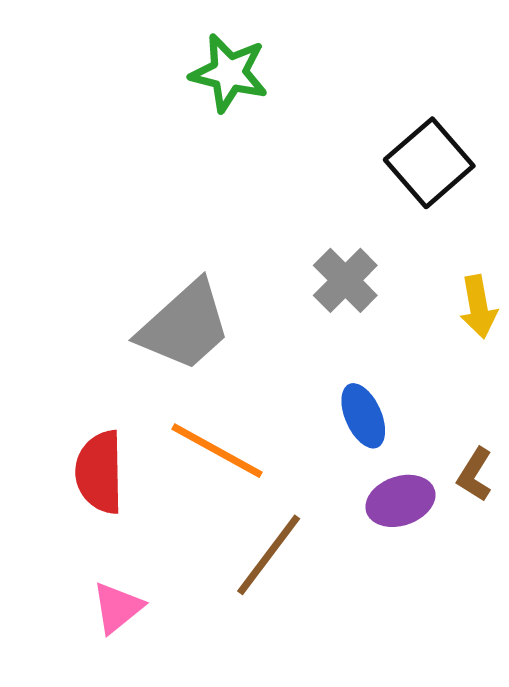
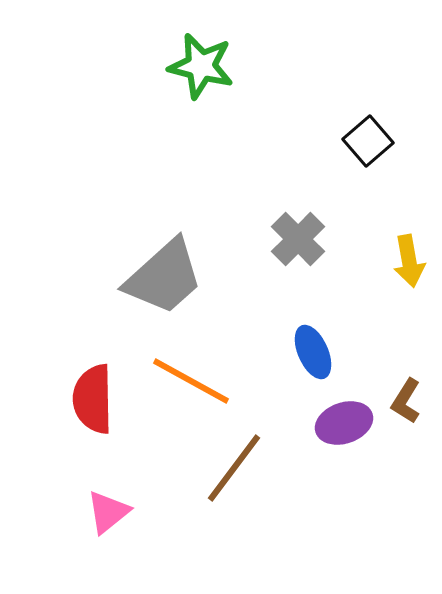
black square: (429, 163) -> (368, 141), size x0.7

